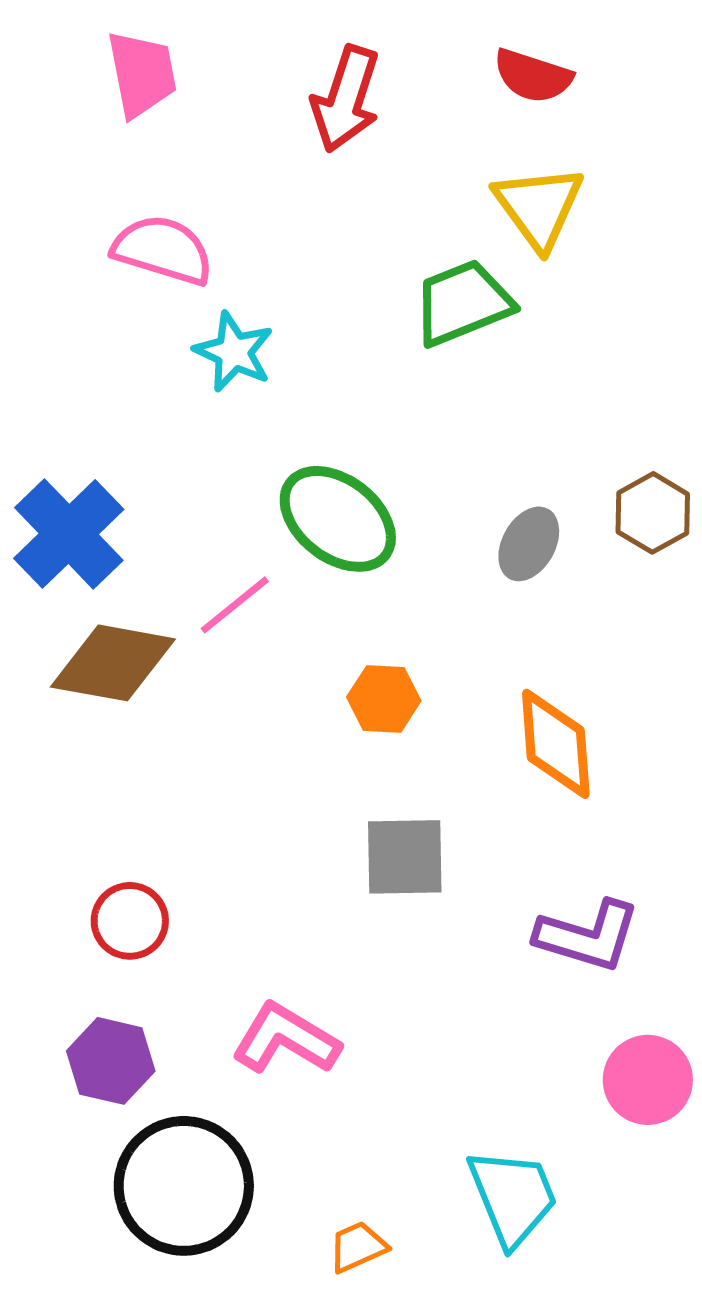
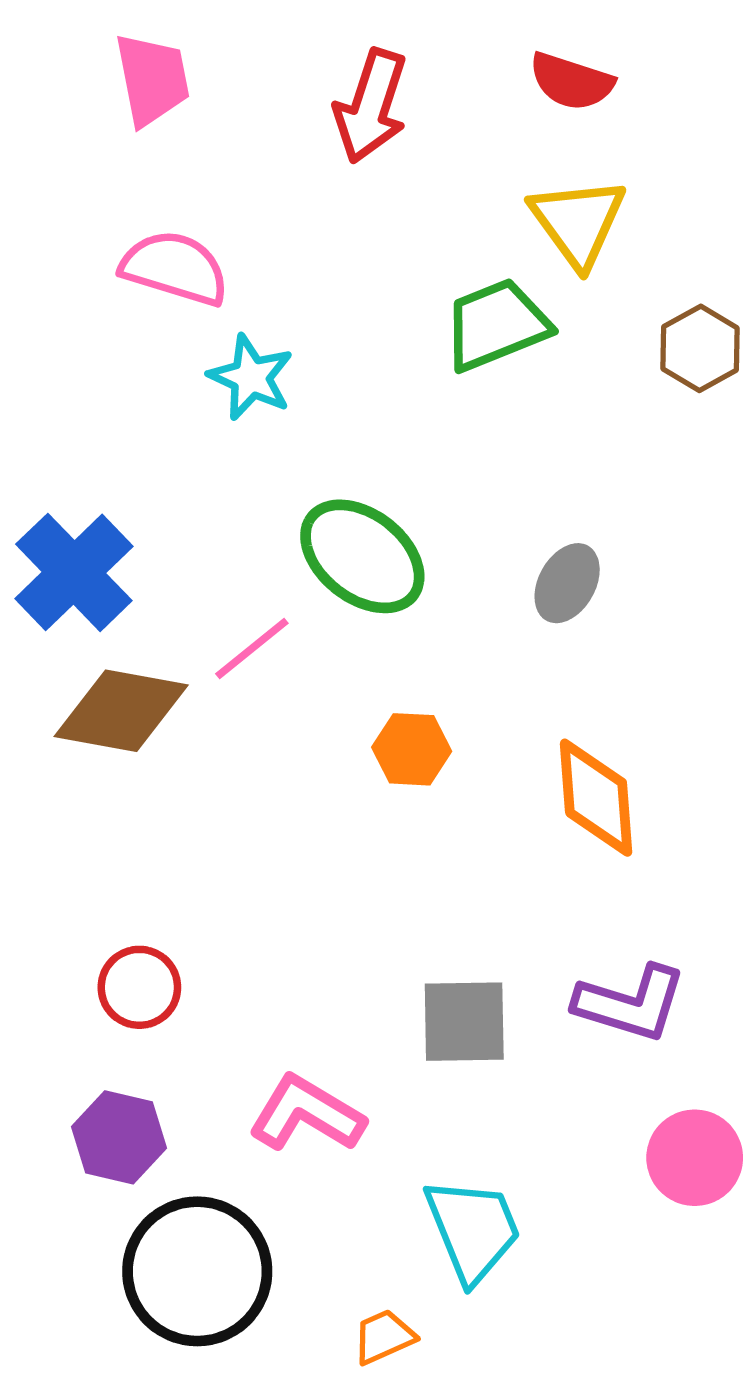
brown hexagon: (653, 513) -> (700, 348), moved
gray square: (405, 857) -> (464, 1022), moved
cyan trapezoid: (513, 1197) -> (473, 1230), moved

